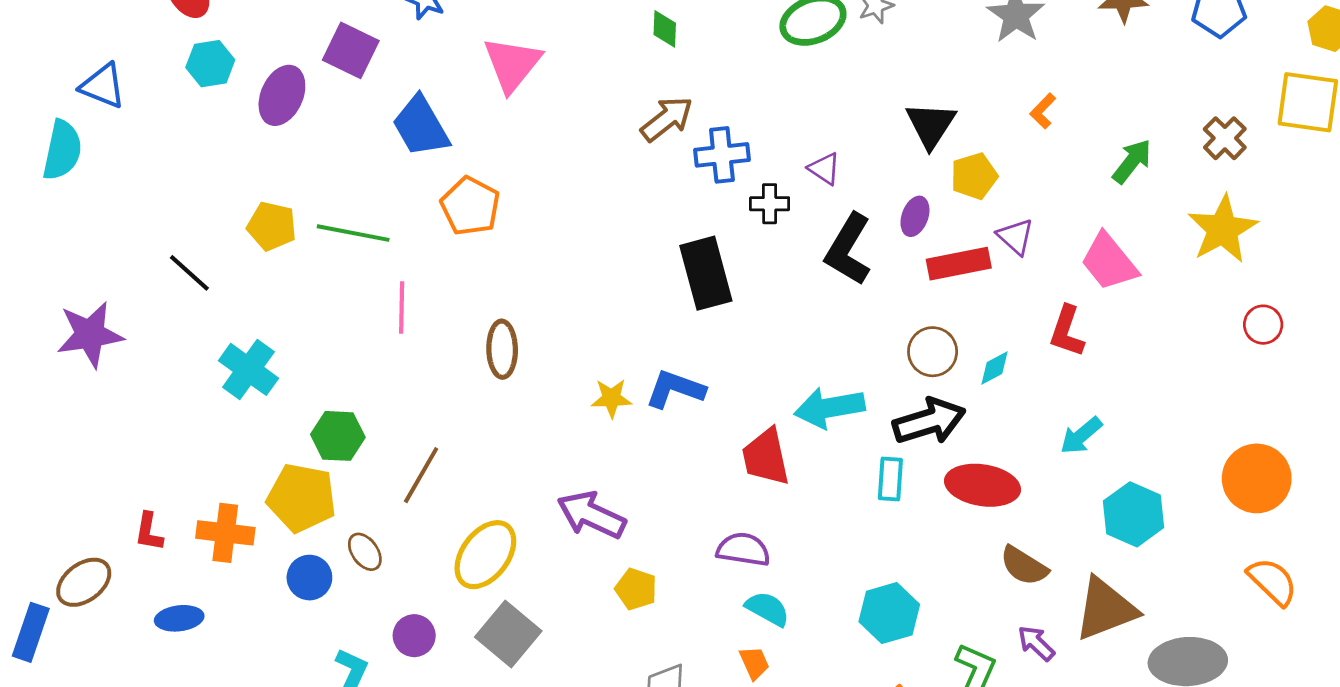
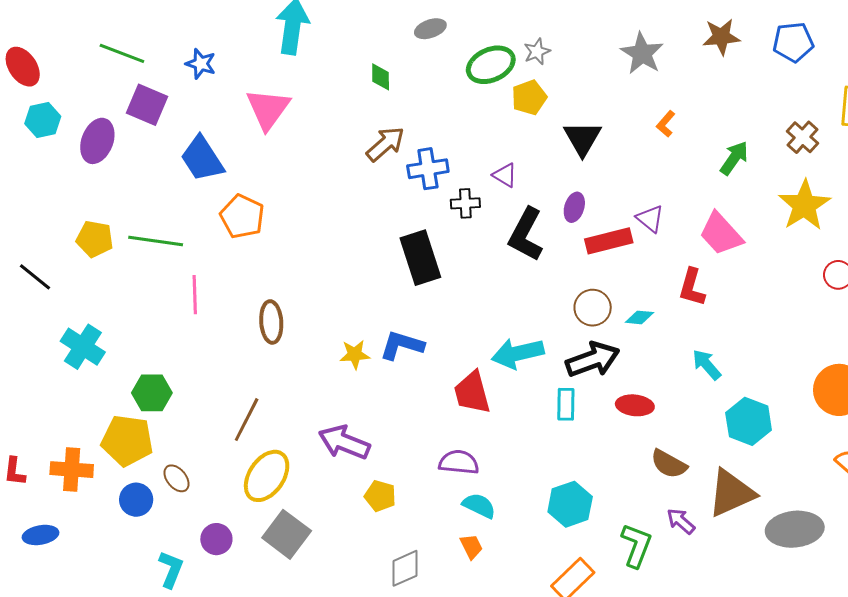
yellow pentagon: (974, 176) -> (529, 97), moved
cyan diamond: (995, 368) -> (639, 317), turned 36
cyan arrow: (1081, 436) -> (707, 365), turned 92
brown line: (421, 475) -> (247, 420), moved
red ellipse: (983, 485) -> (635, 405), size x0.7

